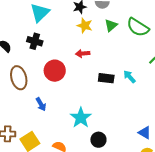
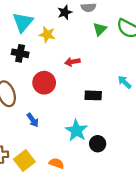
yellow star: (85, 26) -> (47, 35), moved
black rectangle: (106, 78) -> (93, 95), moved
black circle: (98, 140) -> (98, 144), moved

